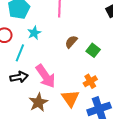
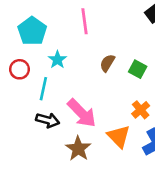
black arrow: (19, 77) -> (48, 120), turned 36

